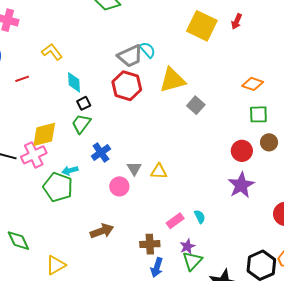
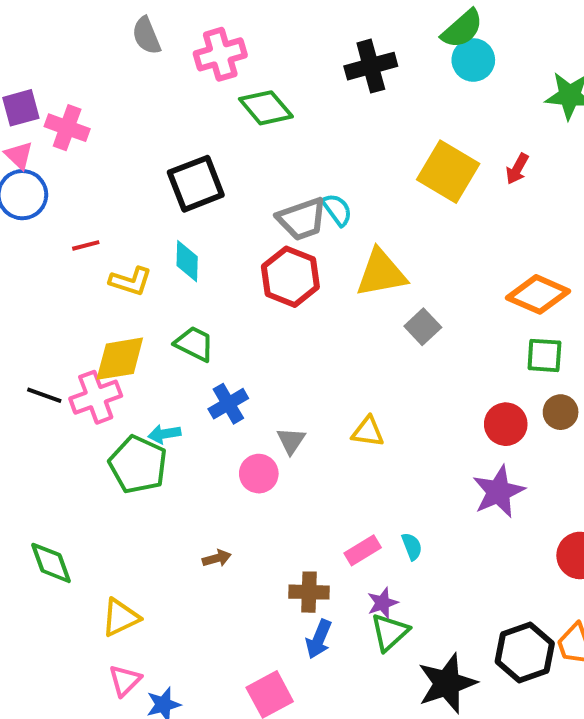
yellow L-shape: (52, 52) -> (131, 281), moved, turned 140
orange diamond: (253, 84) -> (538, 294), size x1.4
black square: (84, 103) -> (196, 184), moved, size x2.0
green trapezoid: (81, 124) -> (194, 344), turned 75
yellow triangle: (159, 171) -> (368, 432), moved
brown arrow: (102, 231) -> (217, 558), size x0.6

